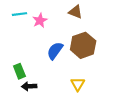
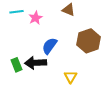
brown hexagon: (83, 45) -> (89, 41), moved
black arrow: (29, 86) -> (36, 63), moved, size x1.5

